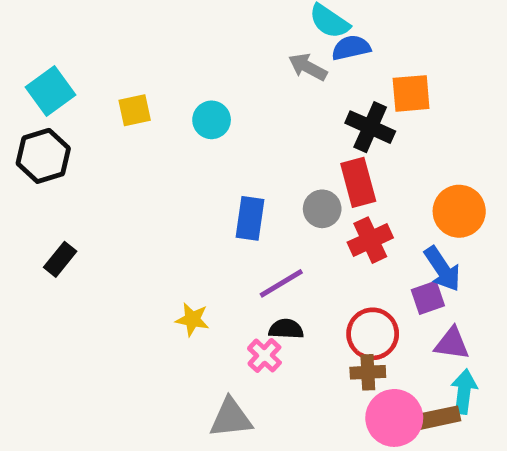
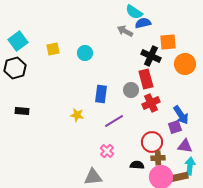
orange circle: (459, 211) -> (185, 64), moved
black rectangle: (60, 259) -> (22, 111), turned 56
yellow star: (192, 319) -> (77, 115), moved
black semicircle: (286, 329) -> (137, 165), moved
brown cross: (368, 372) -> (158, 158), moved

